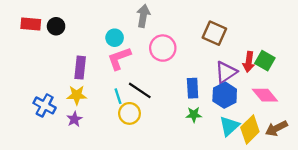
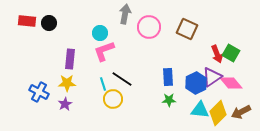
pink circle: (163, 48) -> (149, 27), moved
red arrow: (249, 62) -> (217, 54), turned -30
purple triangle: (226, 72) -> (212, 77), moved
cyan triangle: (229, 126) -> (200, 110), turned 48

